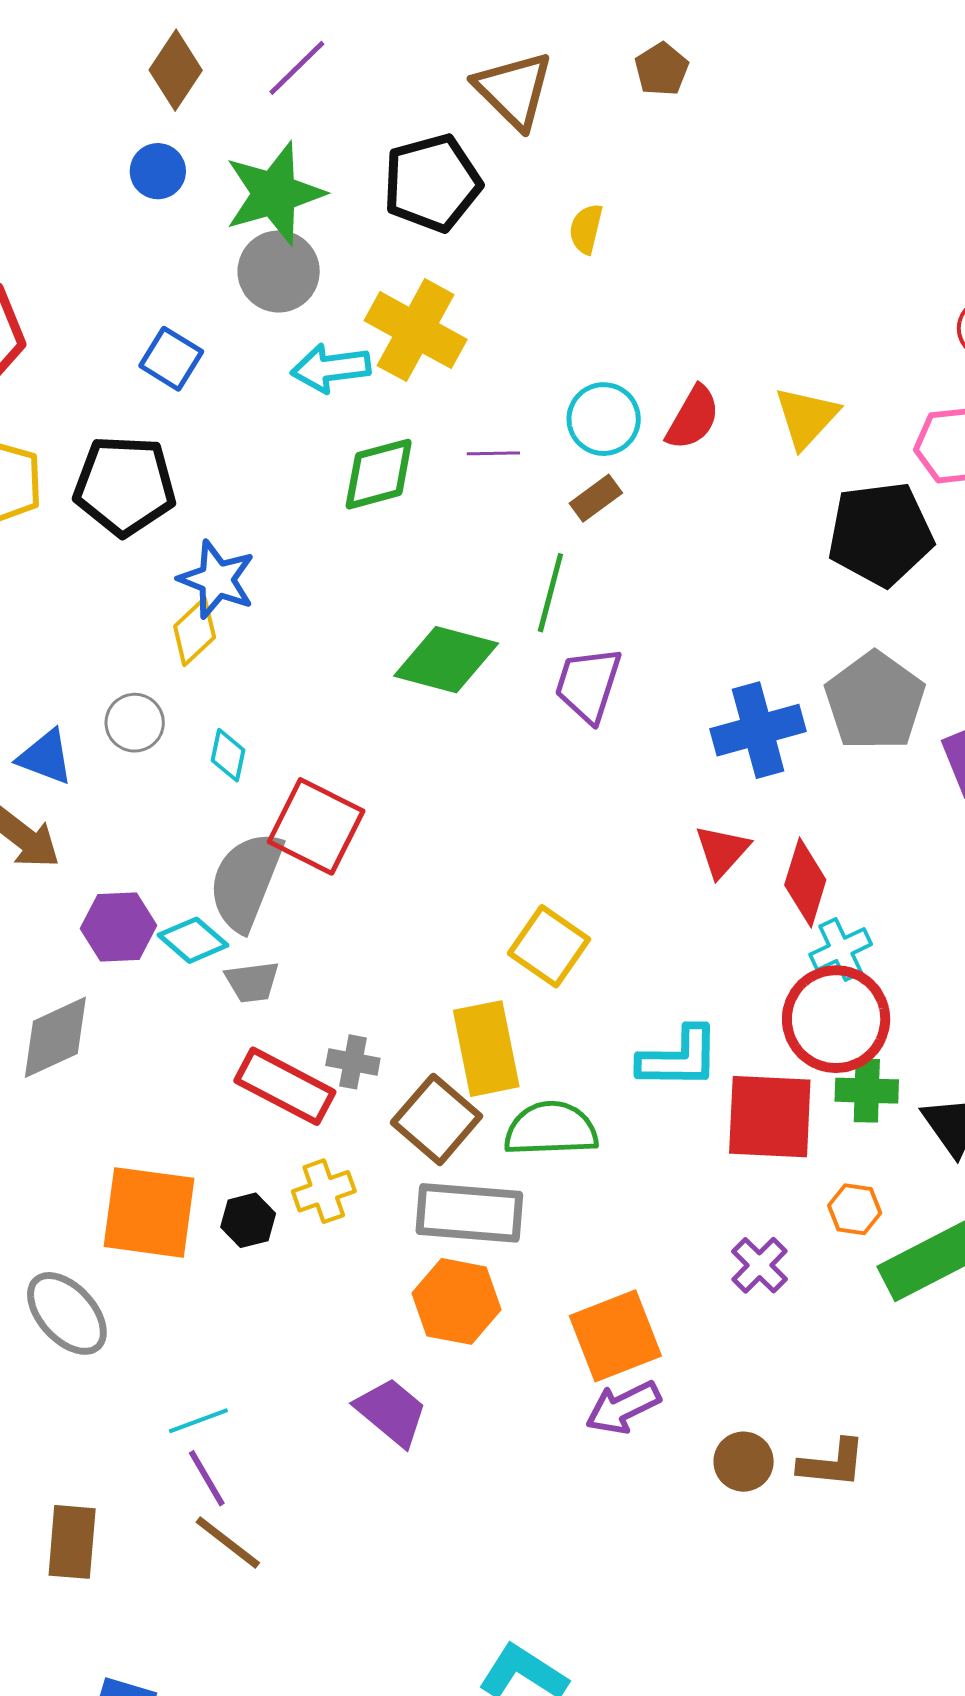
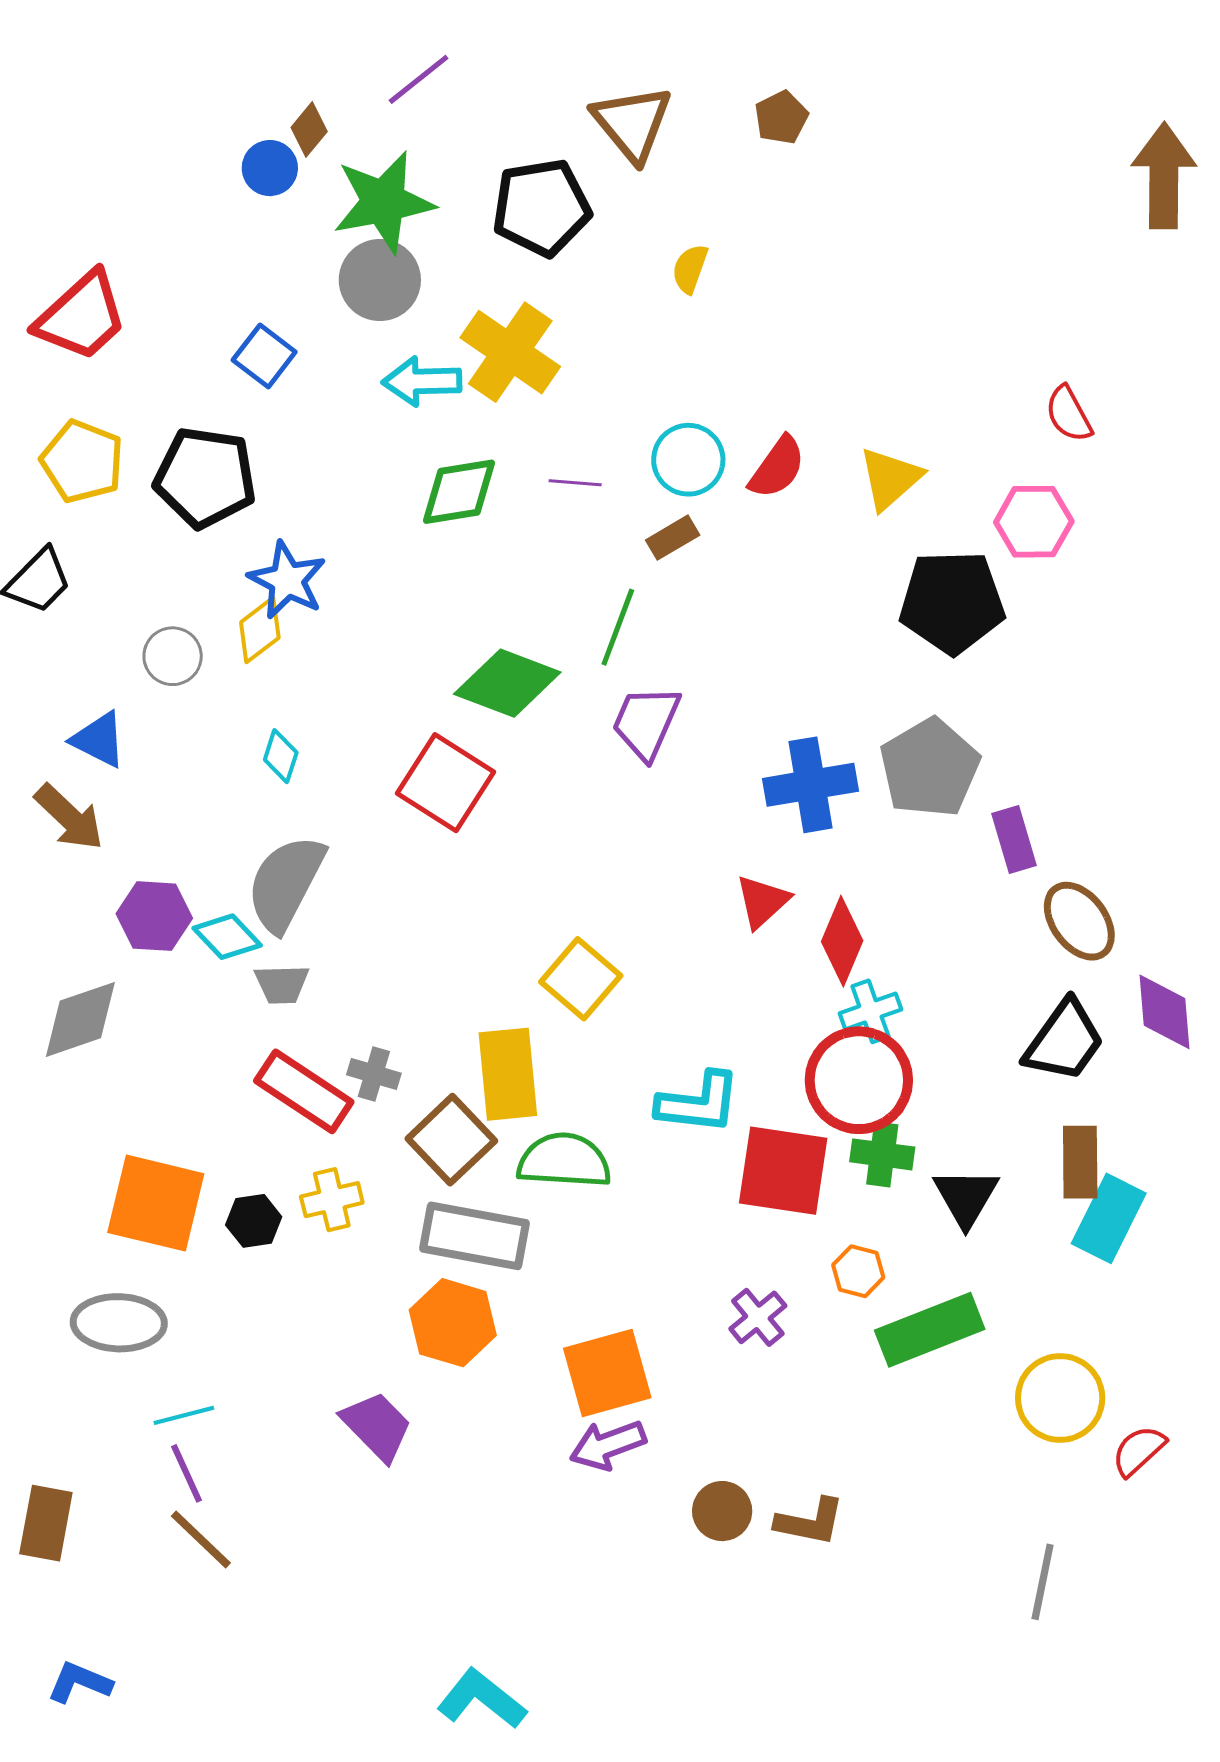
brown diamond: (176, 70) -> (309, 129), moved, size x0.7
gray circle: (135, 723) -> (173, 656), moved
red square: (316, 826) -> (445, 783), moved
gray ellipse: (67, 1313) -> (119, 1323), moved, turned -52

